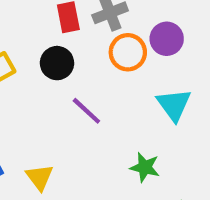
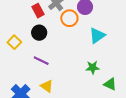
cyan triangle: (174, 105) -> (97, 35), turned 48
purple line: (86, 111) -> (41, 61), moved

